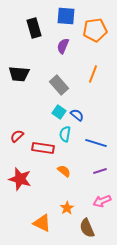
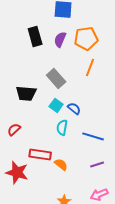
black rectangle: (34, 28) -> (35, 36), moved
orange pentagon: (95, 30) -> (86, 38), moved
black trapezoid: (19, 74) -> (26, 93), moved
red rectangle: (43, 148) -> (40, 154), moved

